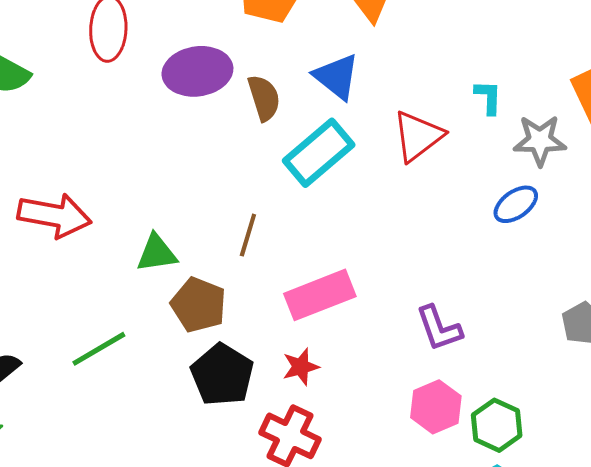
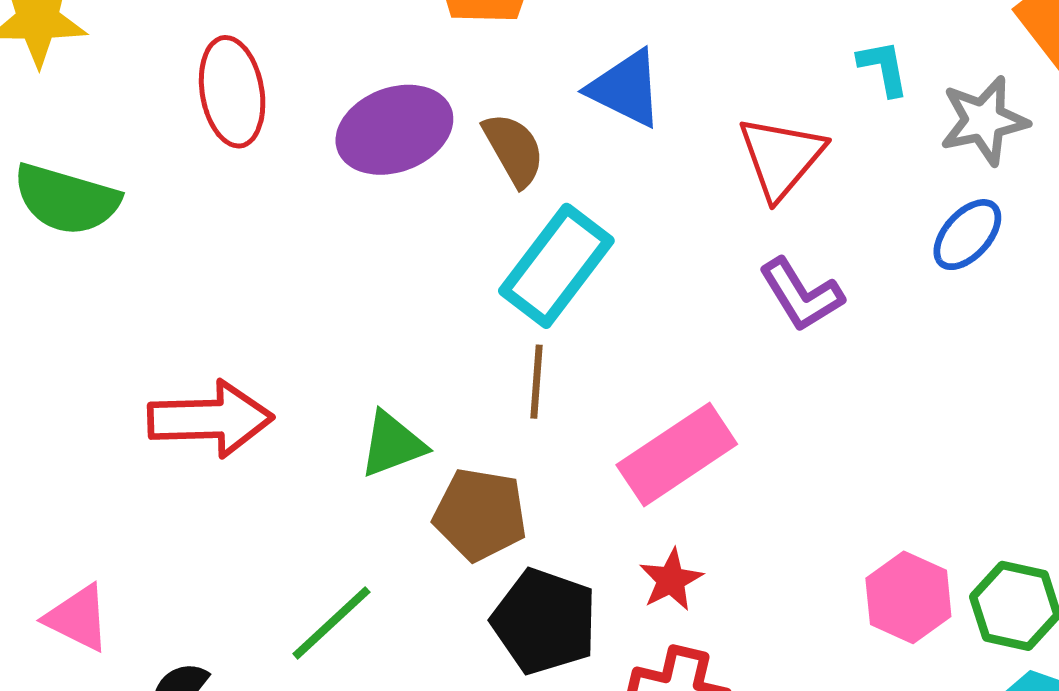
cyan rectangle: (319, 153) -> (556, 266), moved
purple L-shape: (439, 328) -> (801, 295), moved

